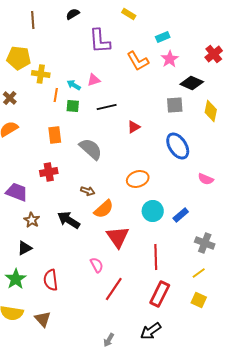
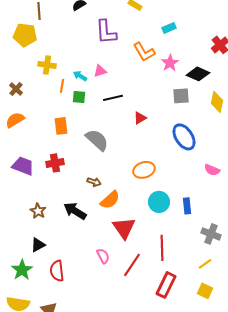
yellow pentagon: (19, 58) -> (25, 35), moved
pink star: (170, 59) -> (170, 63), moved
purple trapezoid: (17, 192) -> (23, 166), moved
blue rectangle: (181, 215) -> (187, 206), turned -56
black triangle: (25, 248) -> (38, 245), moved
red line: (114, 289) -> (132, 265), moved

